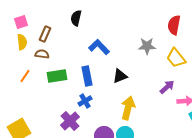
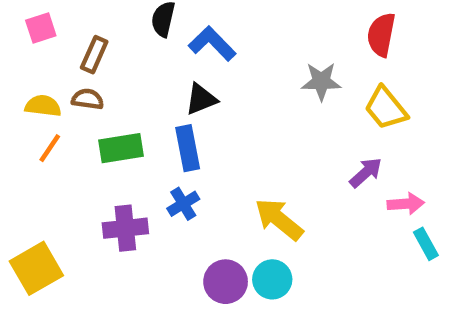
yellow semicircle: (22, 42) -> (43, 106), moved, turned -77
blue L-shape: (99, 47) -> (212, 44), moved
black triangle: (120, 76) -> (201, 99), moved
yellow arrow: (128, 108) -> (279, 219), turned -65
purple cross: (70, 121) -> (125, 228), moved, turned 36

